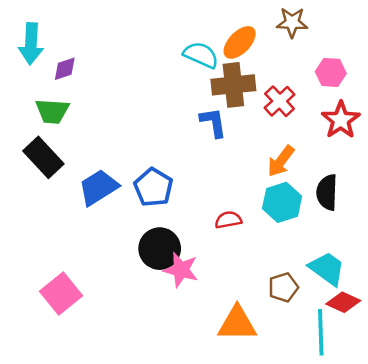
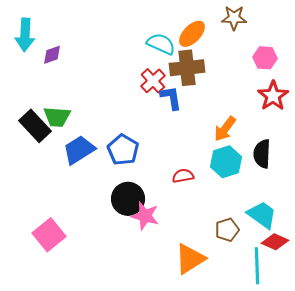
red cross: (280, 101) -> (153, 81), moved
green trapezoid: (52, 111) -> (57, 117), moved
orange triangle: (237, 324) -> (190, 259), turned -32

